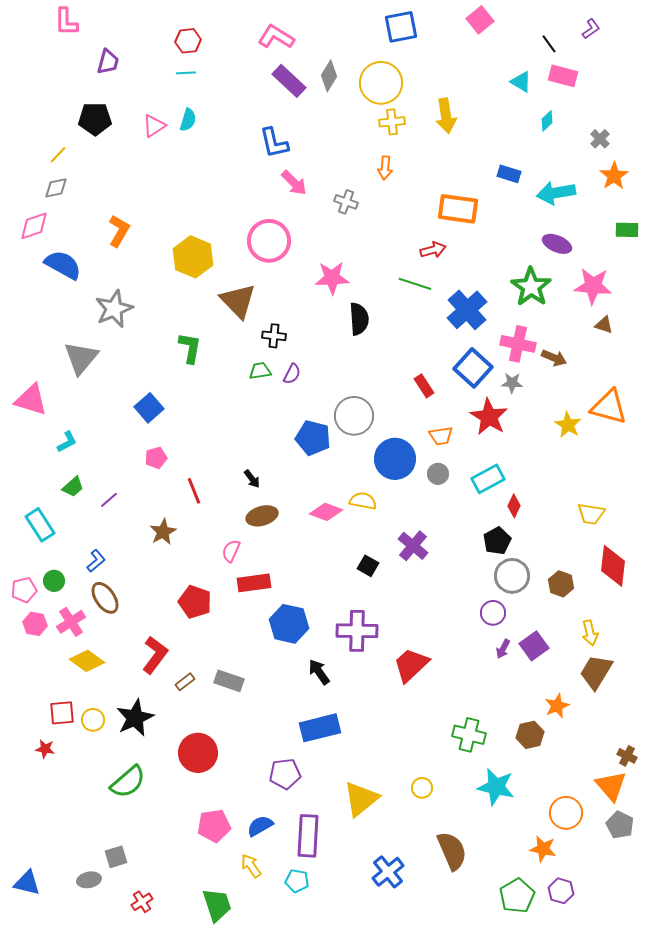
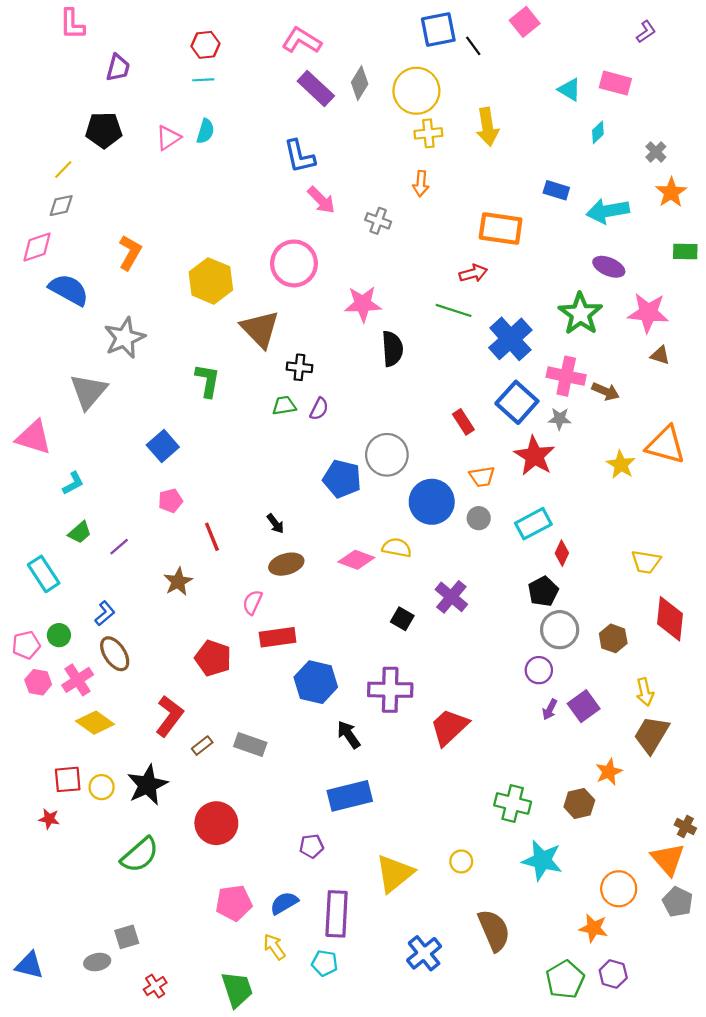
black line: (549, 44) -> (473, 46), moved
purple pentagon: (285, 774) -> (311, 846), size x0.7

